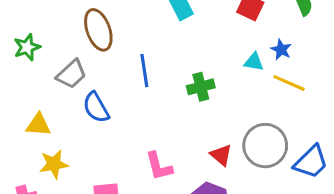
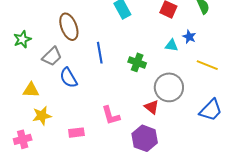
yellow line: (289, 83) -> (207, 65), moved
green cross: (201, 87) -> (137, 62), turned 36
gray circle: (265, 146) -> (169, 87), moved

